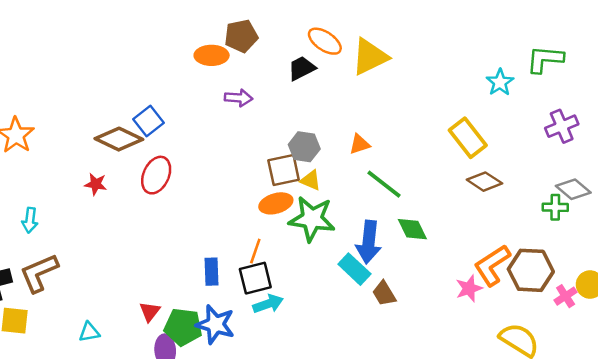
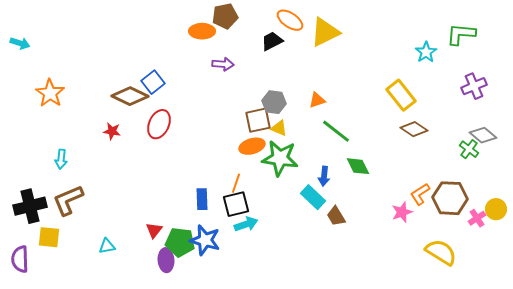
green cross: (555, 207) -> (469, 149), turned 36
blue arrow: (369, 242) -> (324, 176), size x0.6
orange L-shape: (492, 265) -> (420, 194), size x0.7

